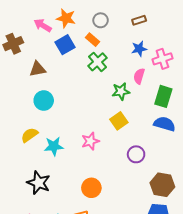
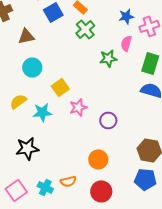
yellow square: (119, 121) -> (60, 87), moved
purple circle: (136, 154) -> (108, 120), moved
black star: (39, 183) -> (27, 148), turned -30
orange circle: (91, 188) -> (98, 159), moved

